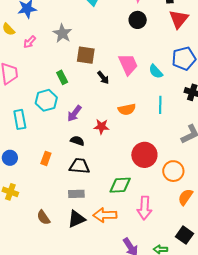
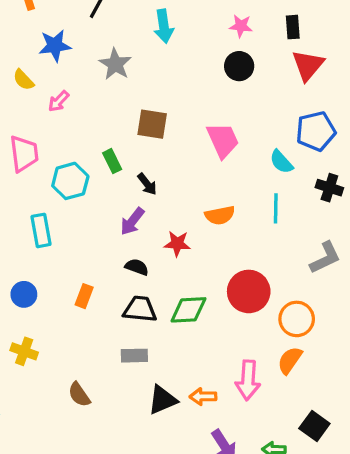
gray star: (62, 33) -> (115, 64), moved
cyan semicircle: (156, 71) -> (281, 162), moved
black arrow: (103, 78) -> (147, 184), moved
cyan hexagon: (46, 100) -> (70, 181), moved
green diamond: (120, 185) -> (188, 310), moved
orange semicircle: (185, 197) -> (290, 360), moved
orange arrow: (105, 215) -> (203, 397), moved, size x0.7
black triangle: (76, 219) -> (162, 400), moved

